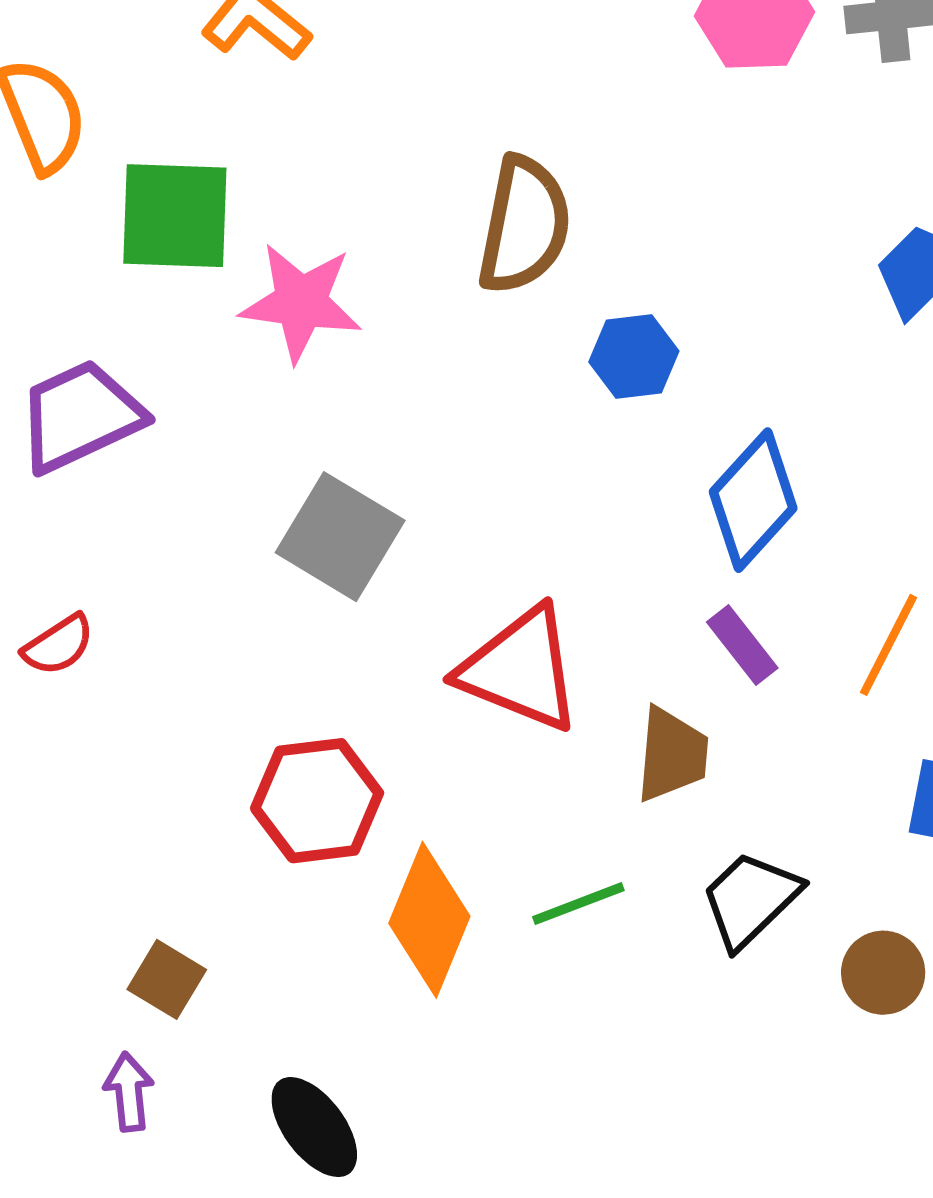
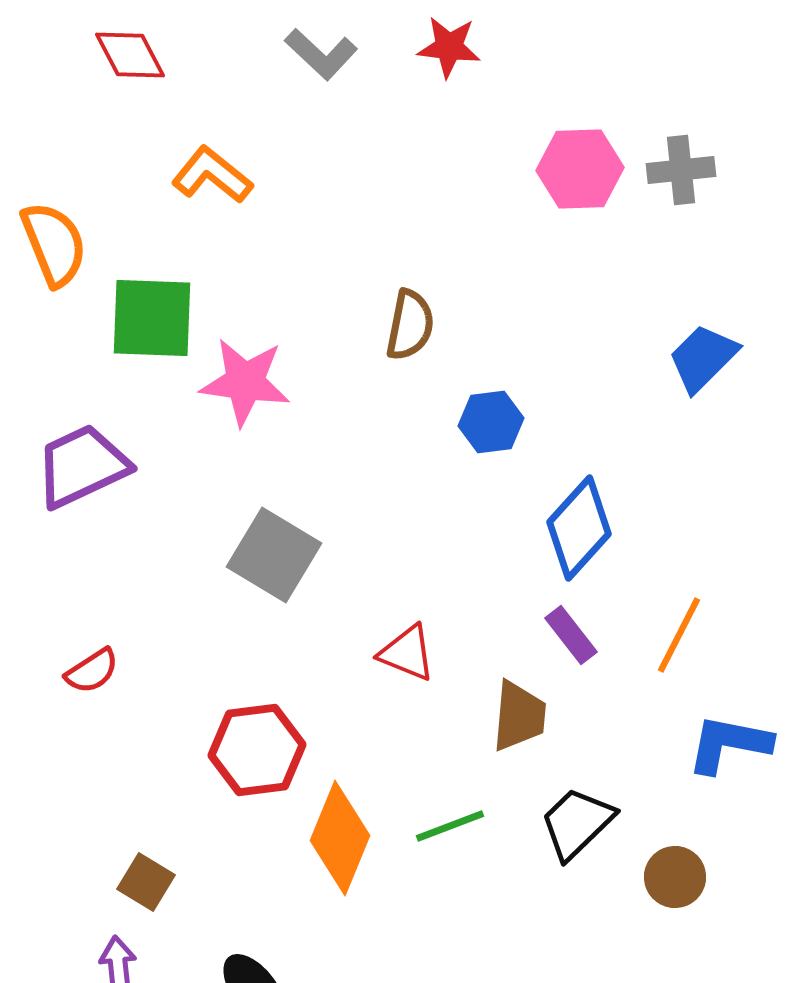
brown semicircle: (524, 225) -> (410, 325), size x0.7
red semicircle: (58, 645) -> (92, 671), moved
red triangle: (520, 669) -> (407, 653), size x0.6

